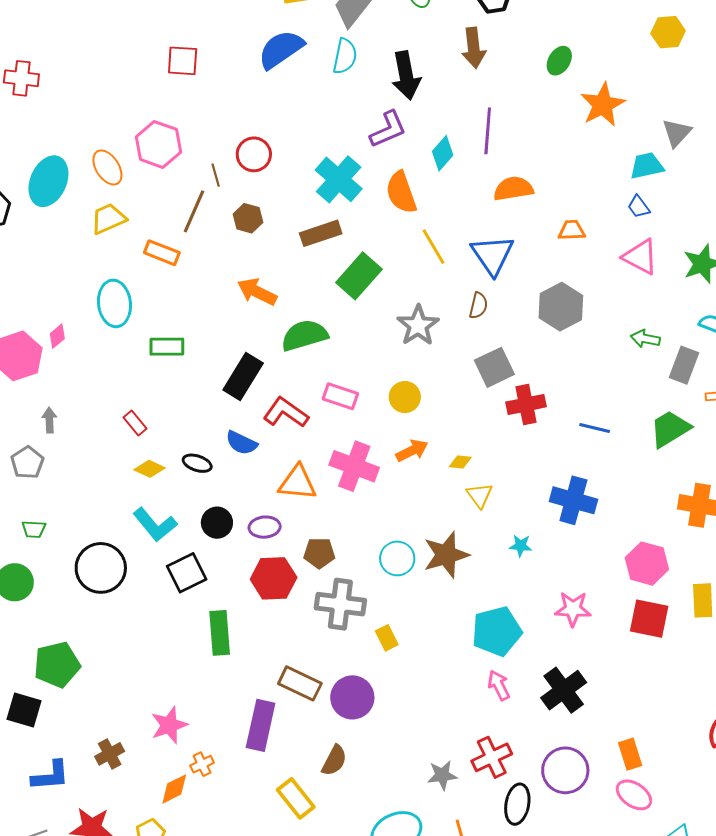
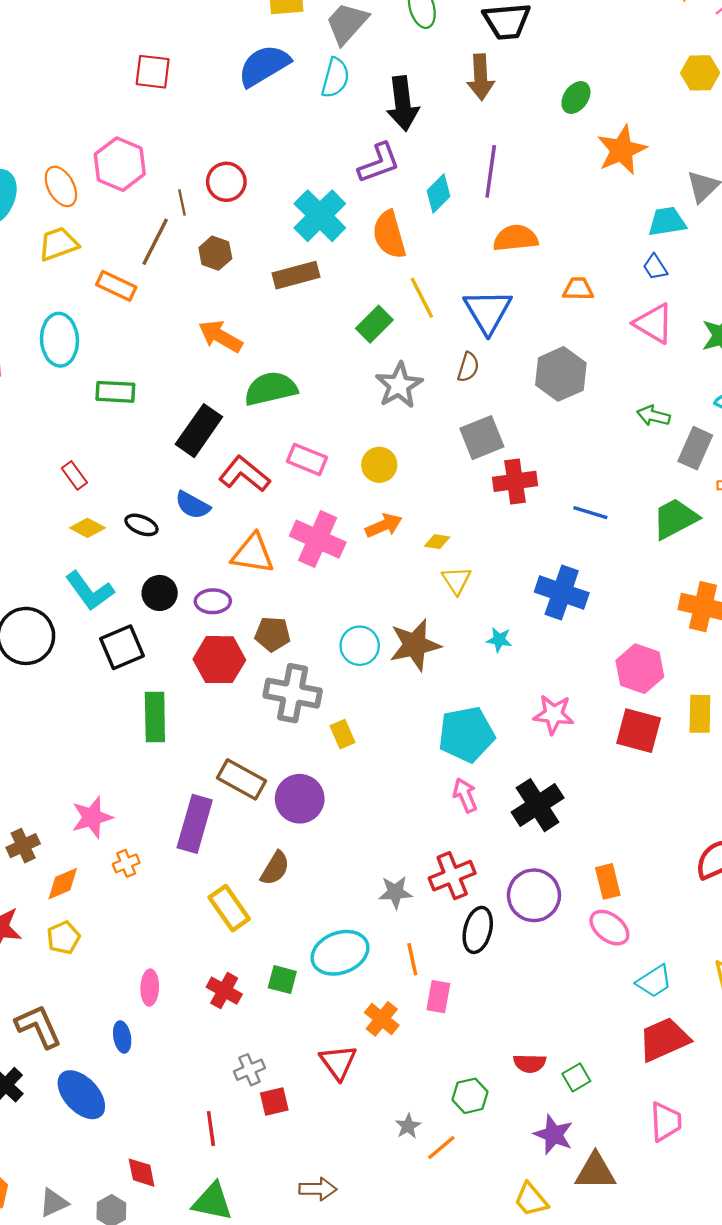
green rectangle: (359, 276) -> (374, 324), moved, size x0.7
orange diamond: (174, 789) -> (63, 884), moved

